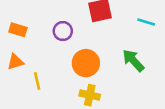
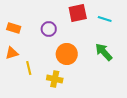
cyan line: (146, 22) -> (105, 19), moved
yellow cross: (90, 95) -> (55, 79), moved

